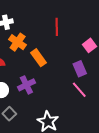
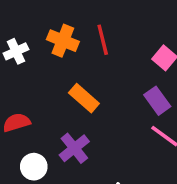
orange cross: (18, 42) -> (63, 41), moved

